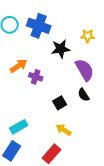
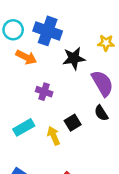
orange arrow: (19, 66) -> (26, 57), moved, turned 60
cyan rectangle: (19, 127) -> (24, 127), moved
yellow arrow: (64, 130) -> (54, 136), moved, turned 35

